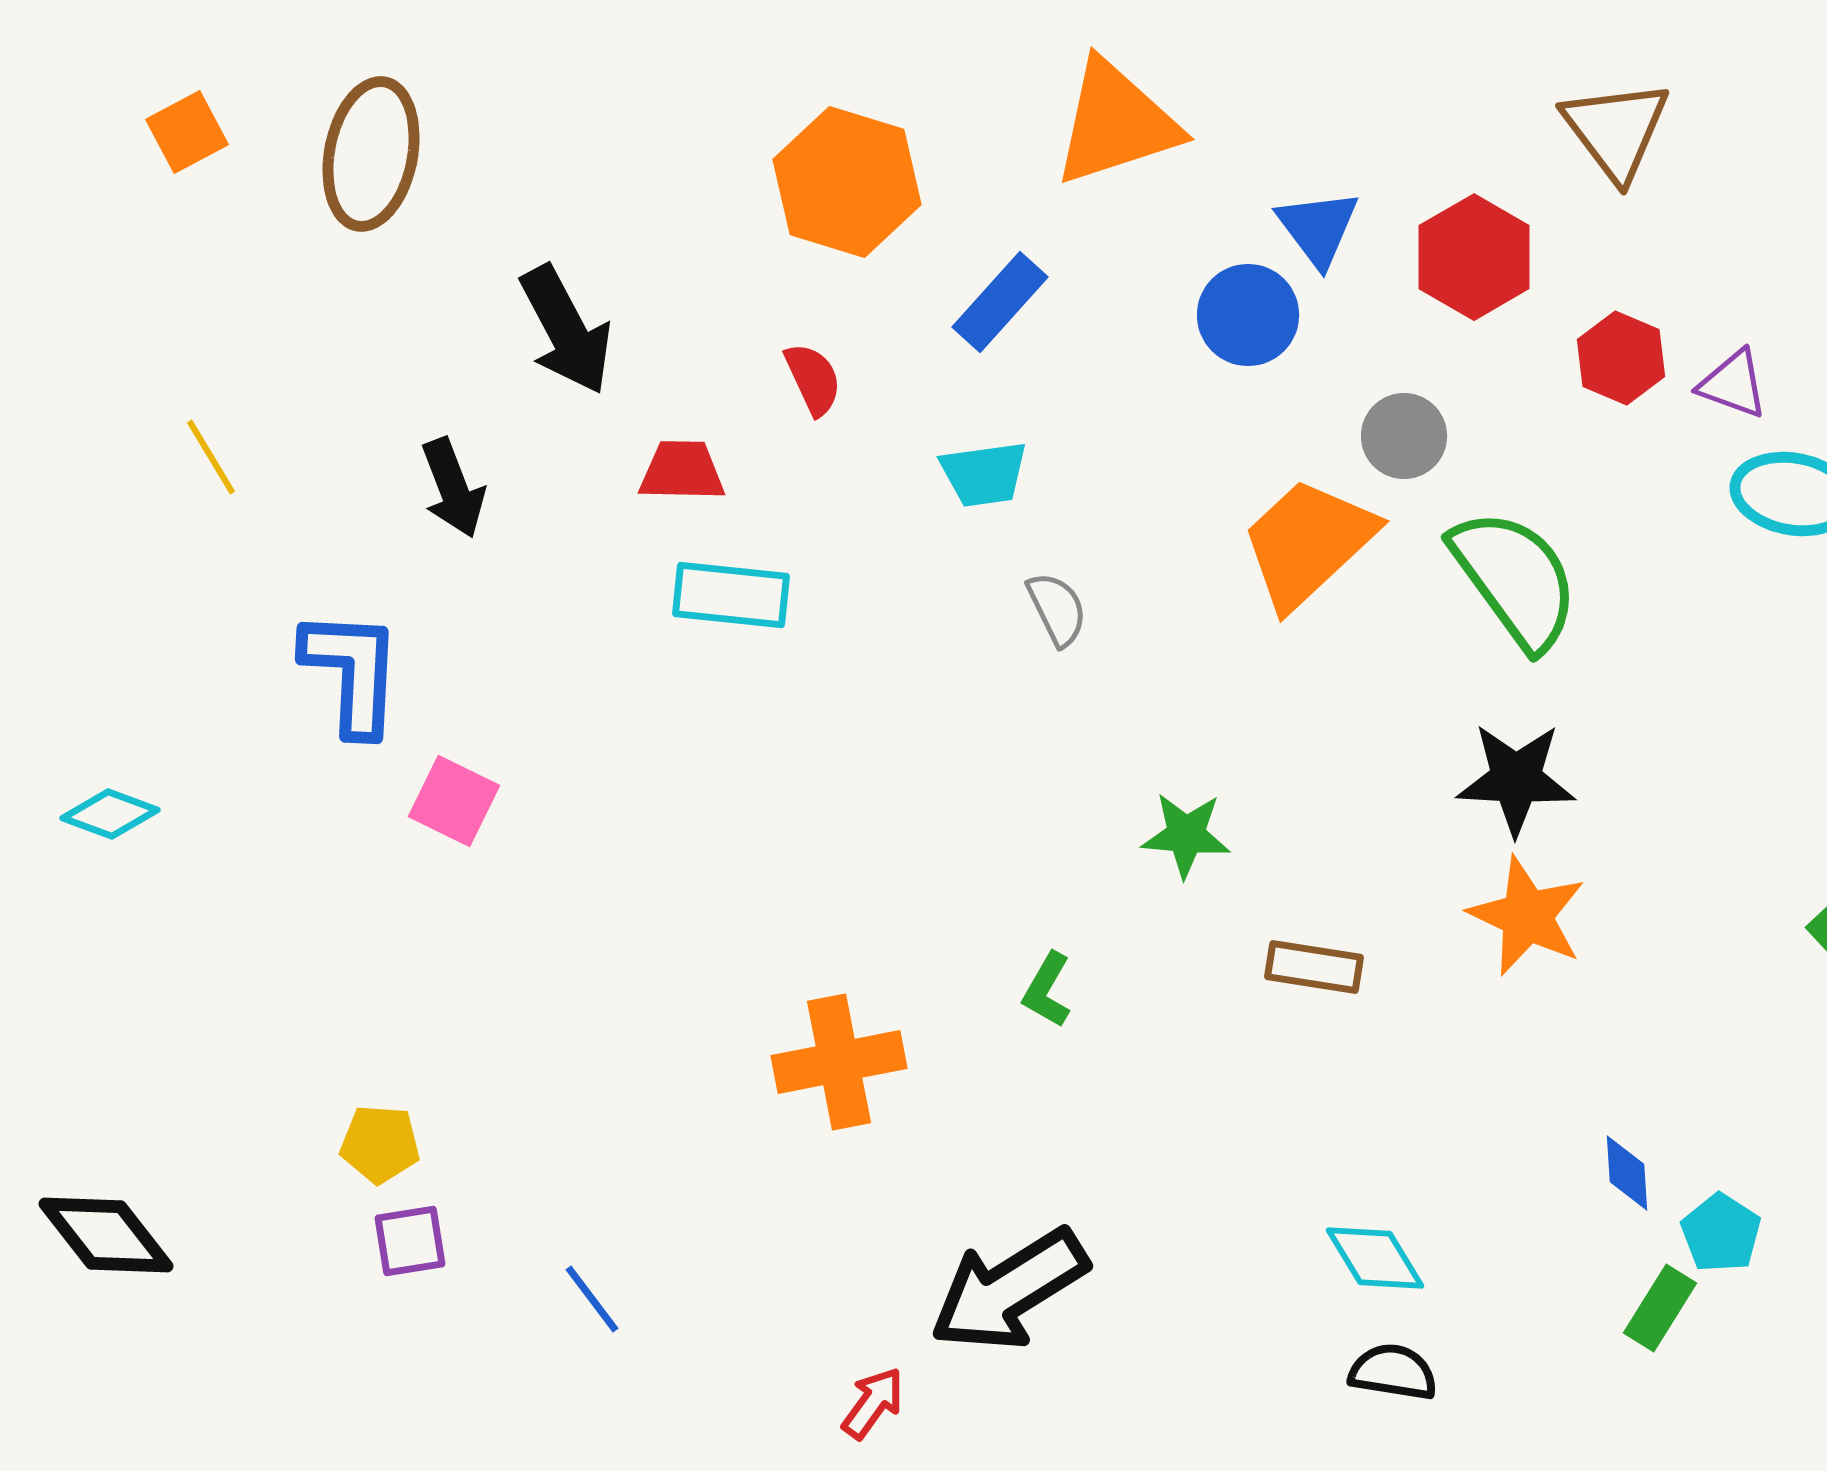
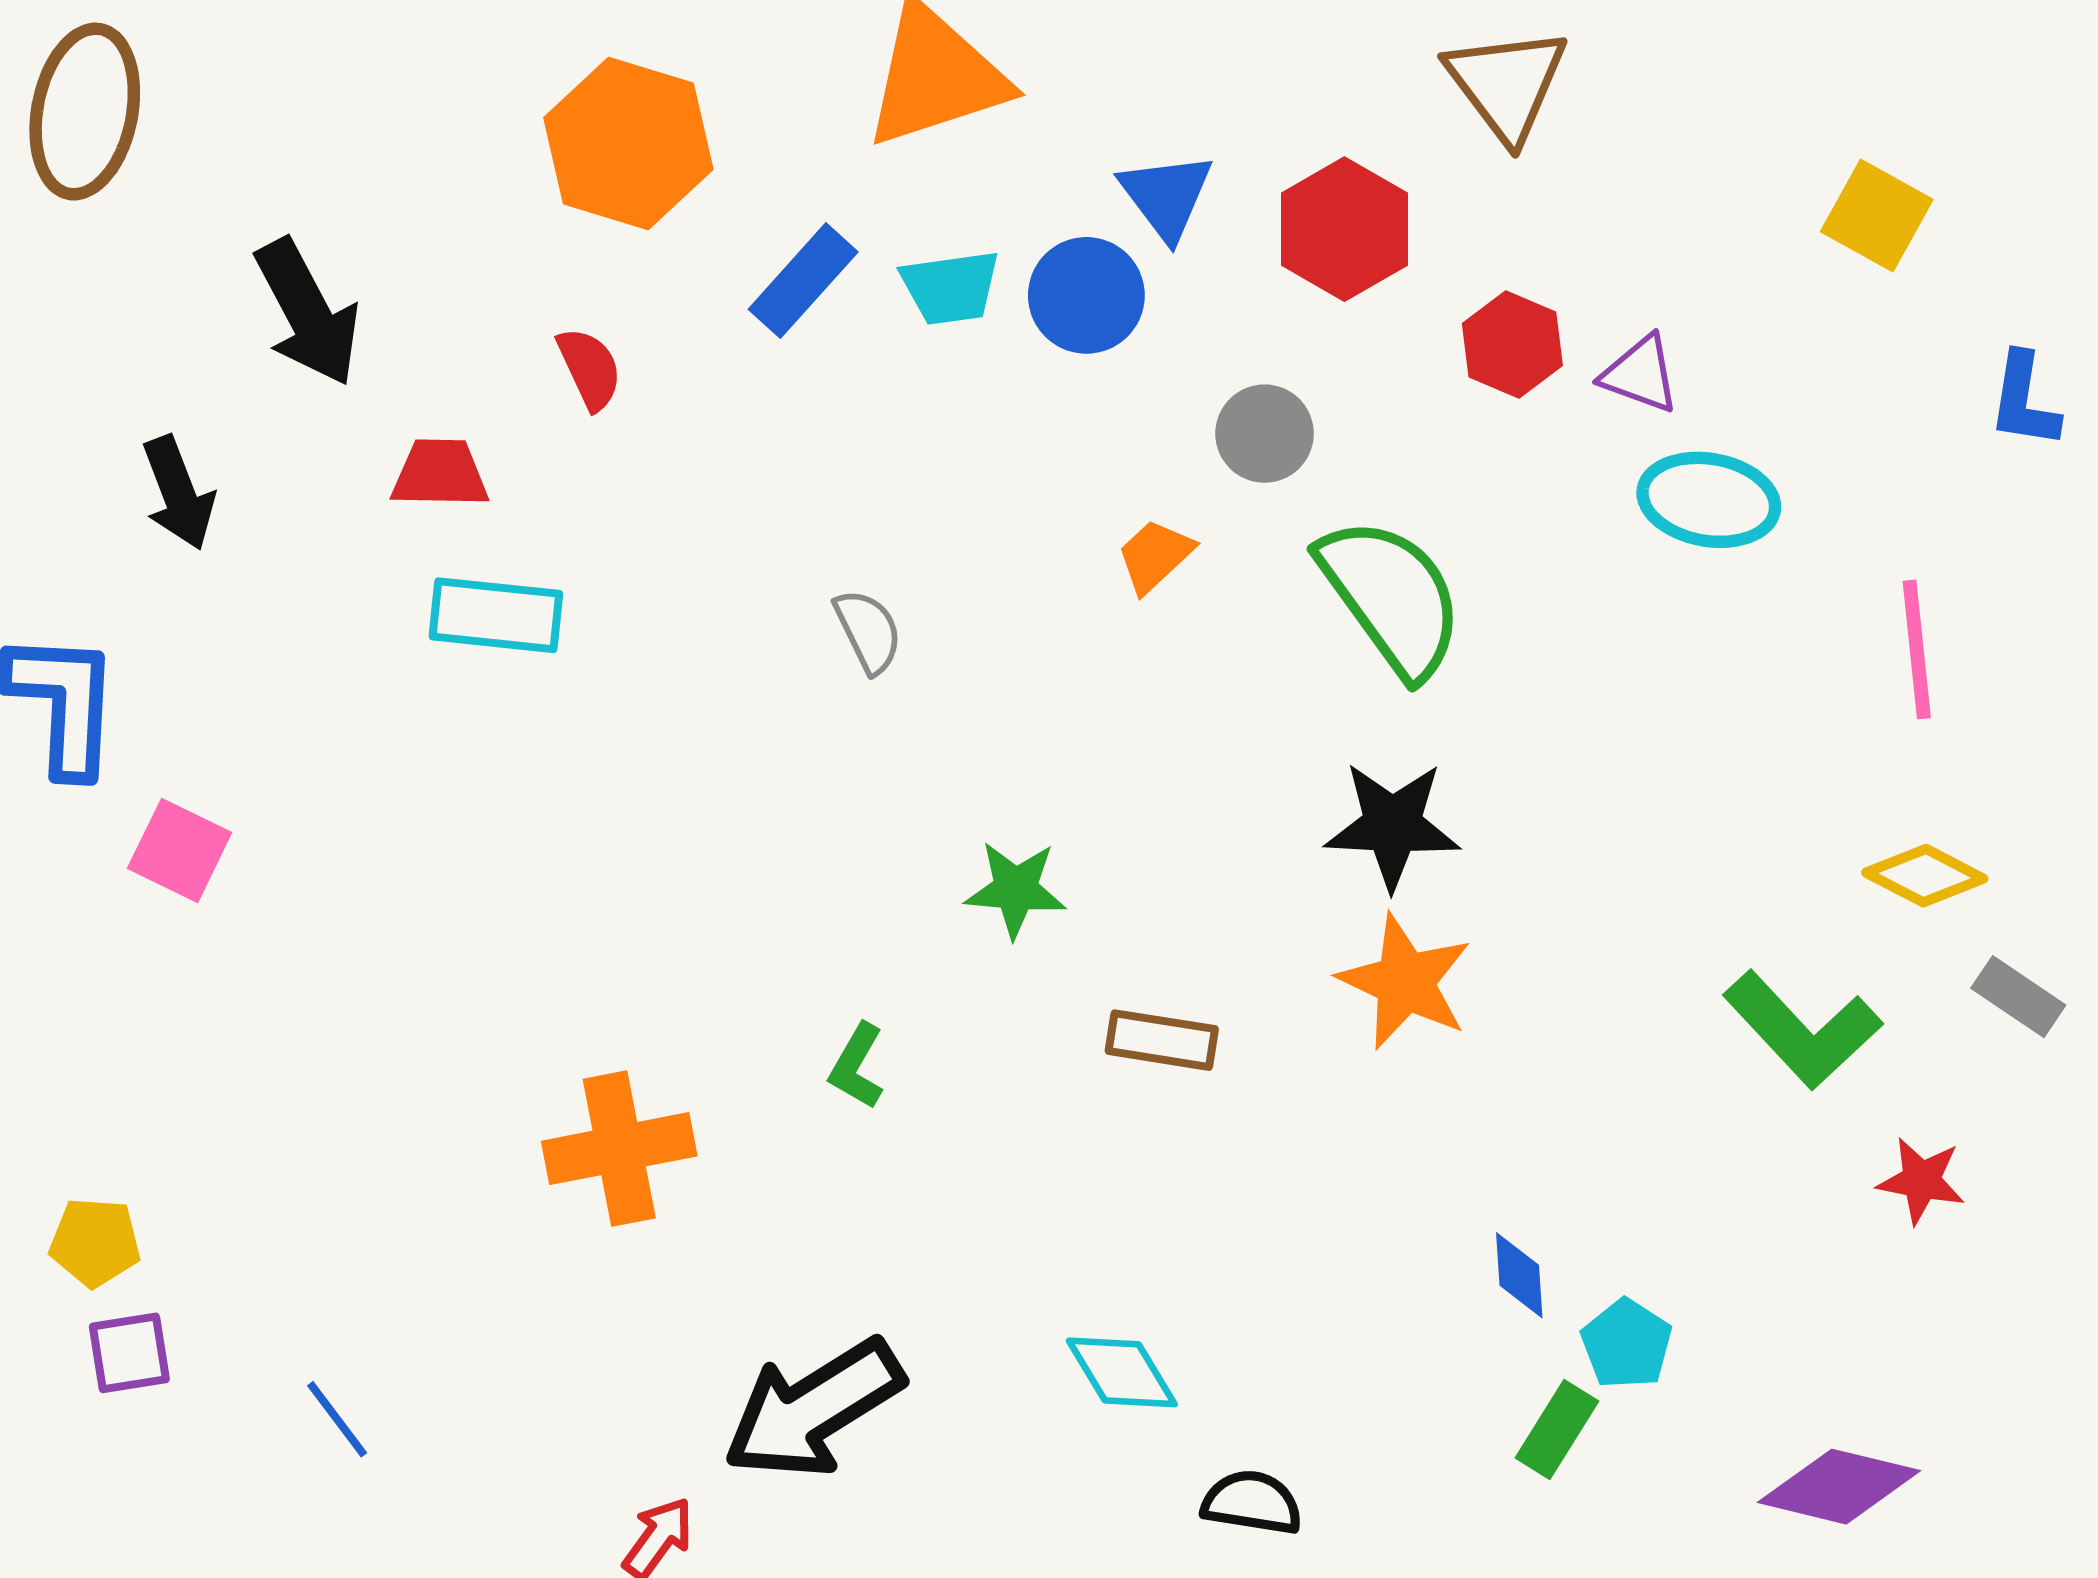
cyan trapezoid: (984, 474) -> (950, 287), moved
orange trapezoid: (1308, 543) -> (1155, 556), size x0.5
cyan diamond: (1375, 1258) -> (1122, 1372), moved

